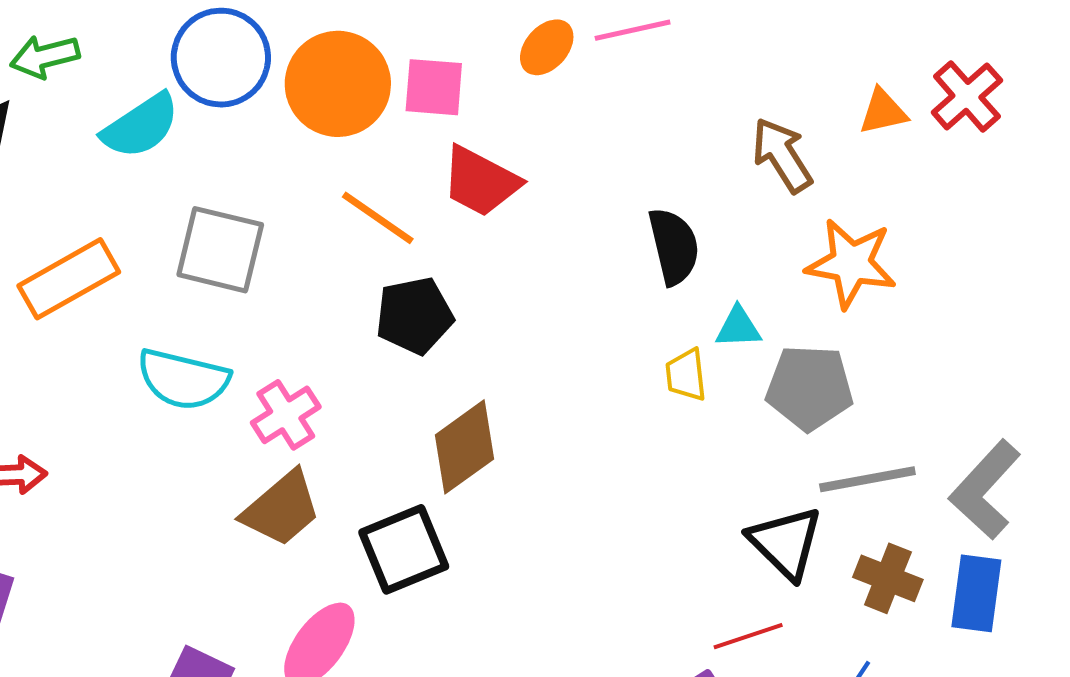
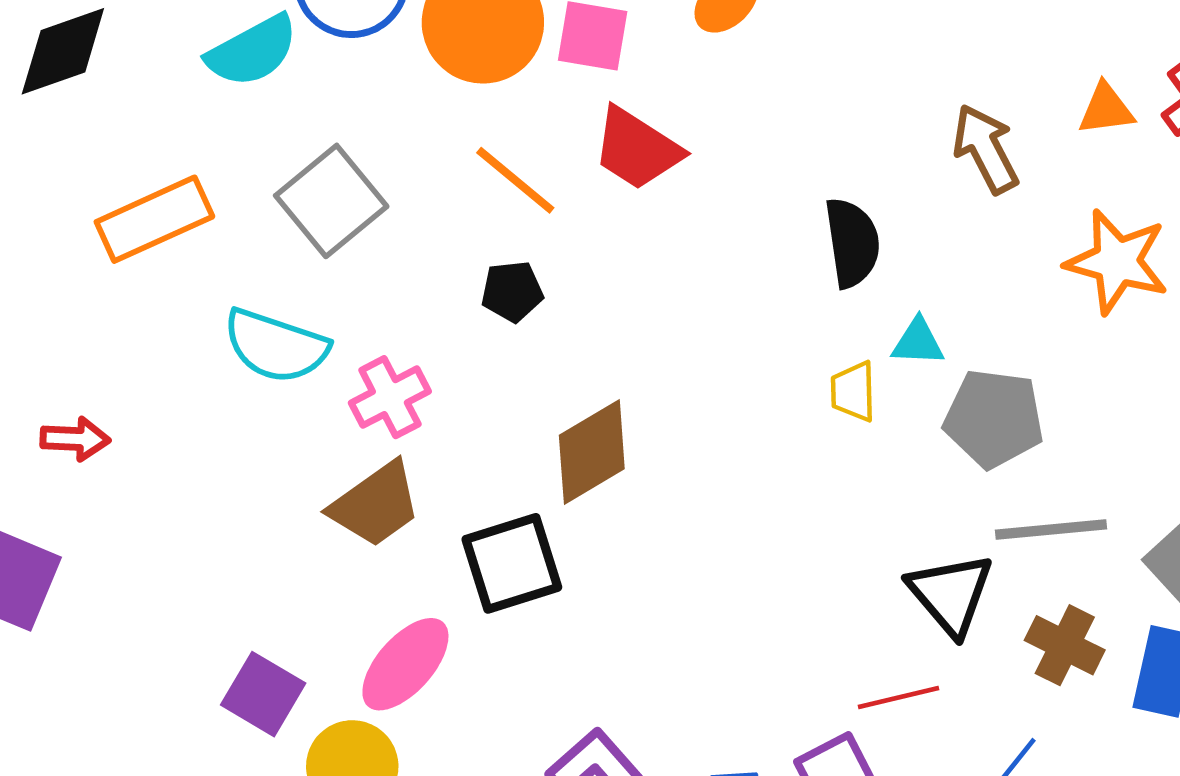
gray square: (220, 250) -> (331, 201), turned 32
orange star: (851, 263) -> (1117, 262), moved
black pentagon: (414, 316) -> (512, 291), moved, size x0.7

